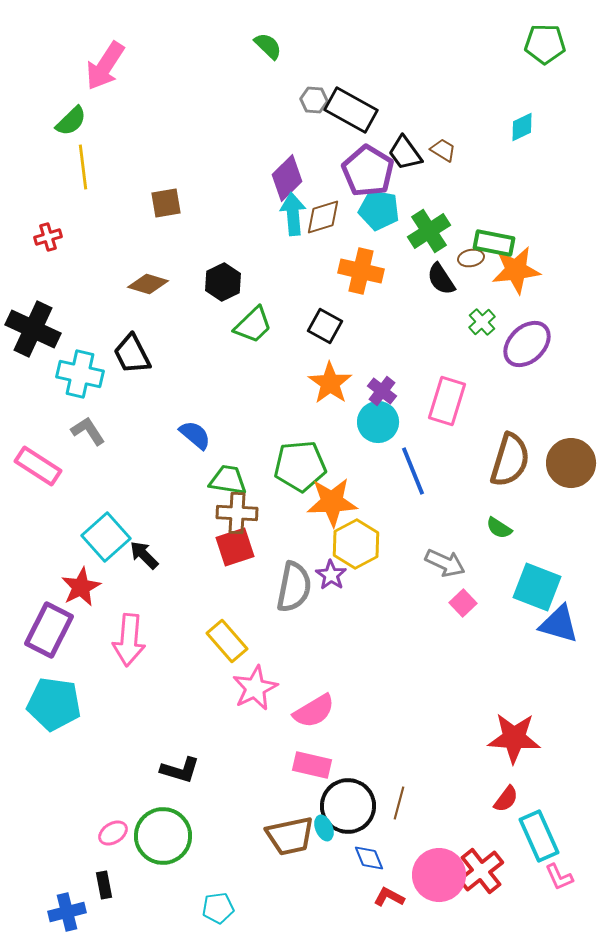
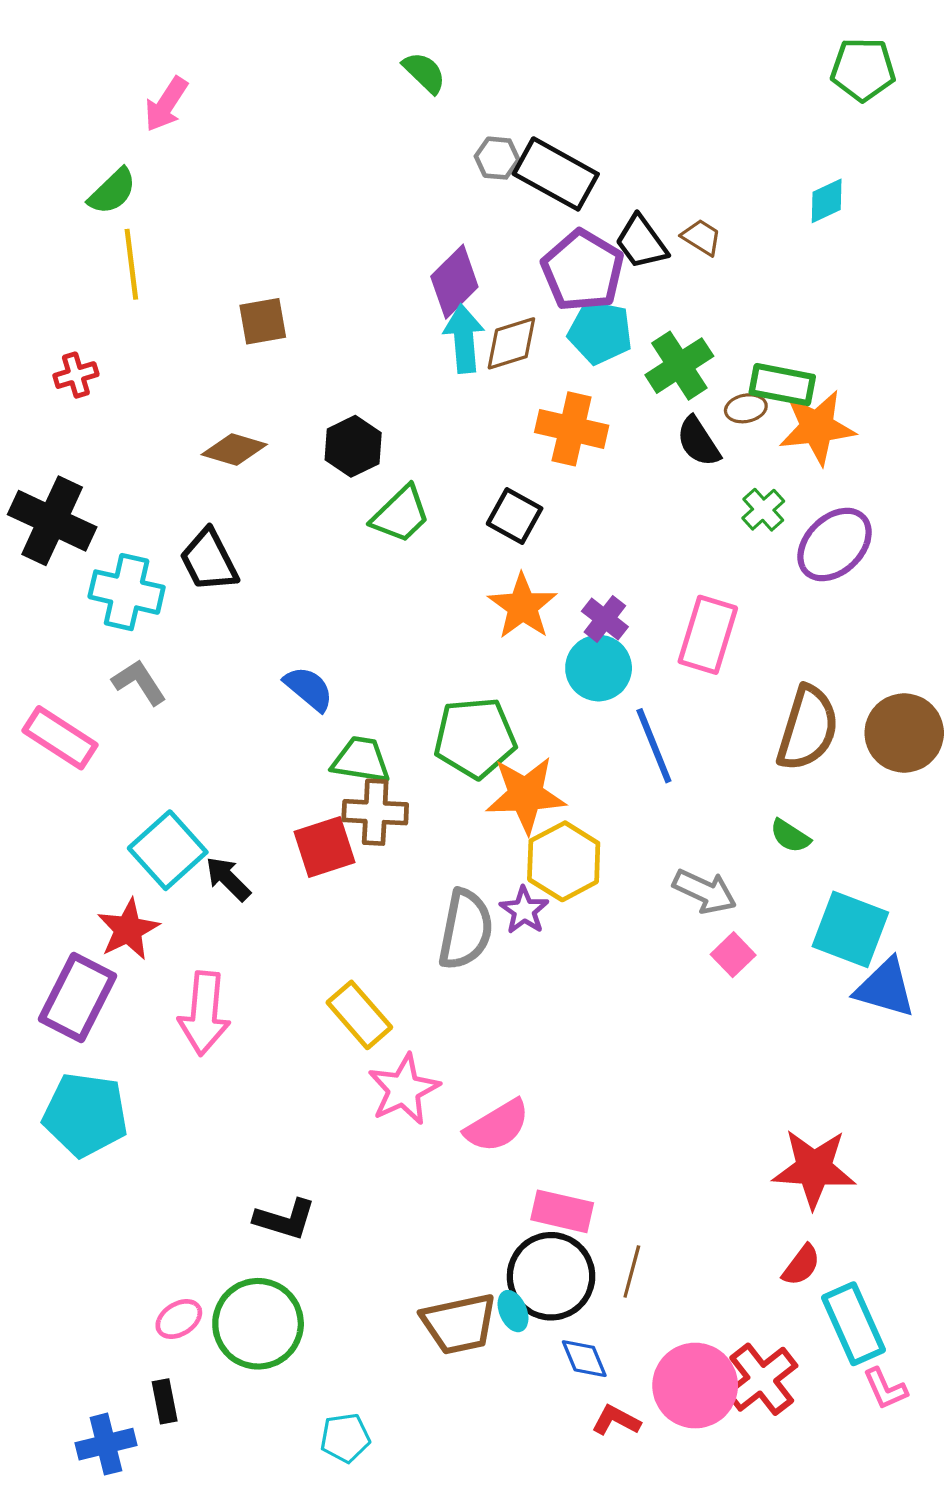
pink arrow: (105, 66) -> (166, 104), size x0.7
red square: (235, 547) -> (325, 847), moved
pink rectangle: (312, 765) -> (562, 1211), moved

